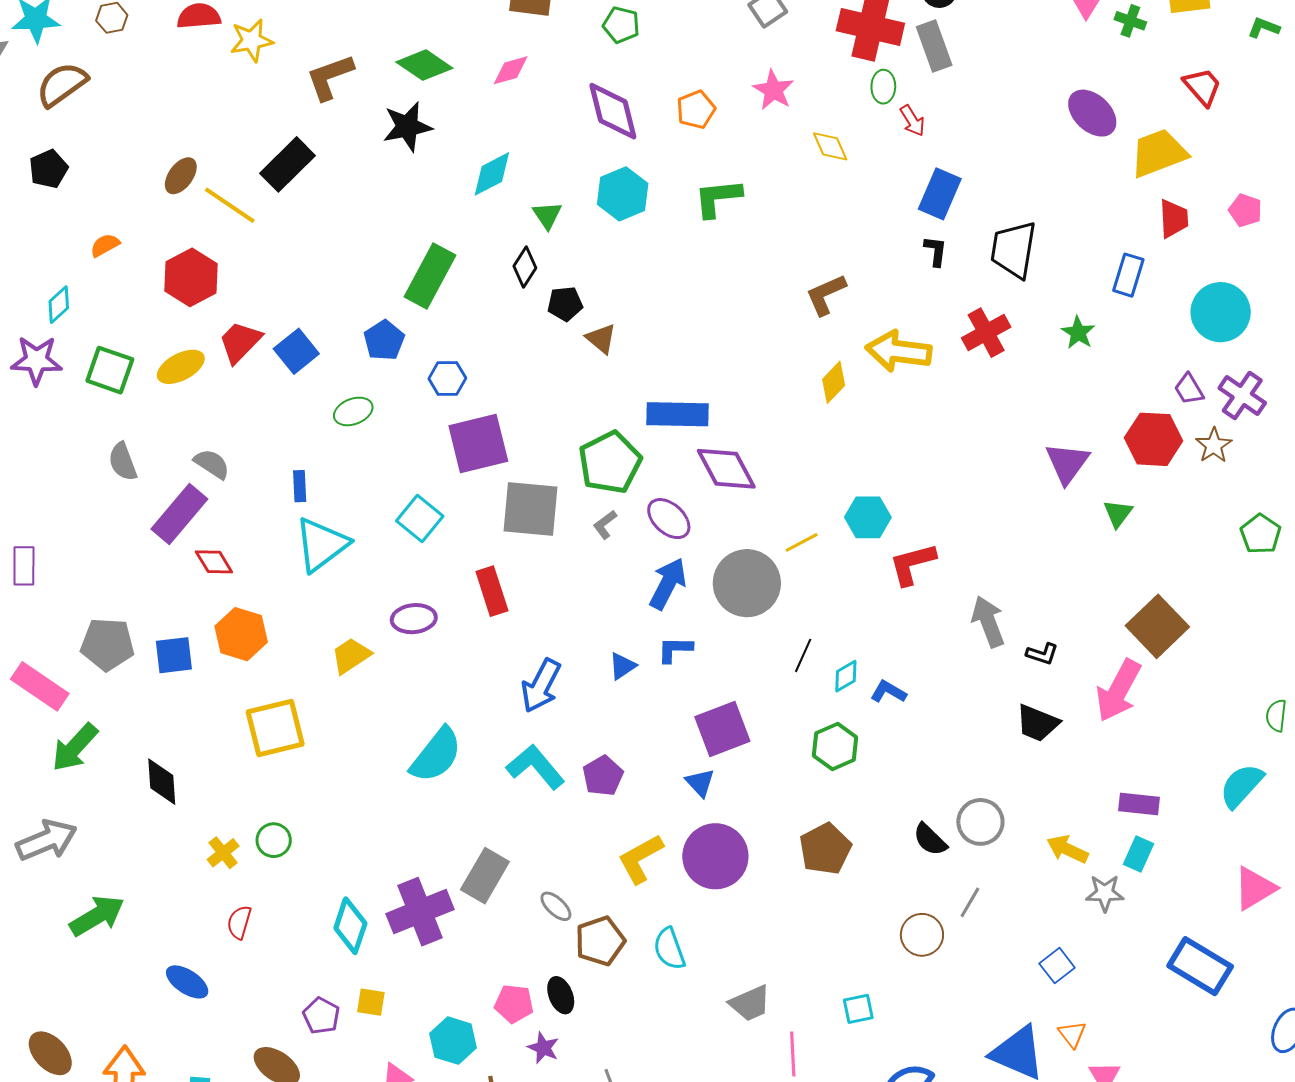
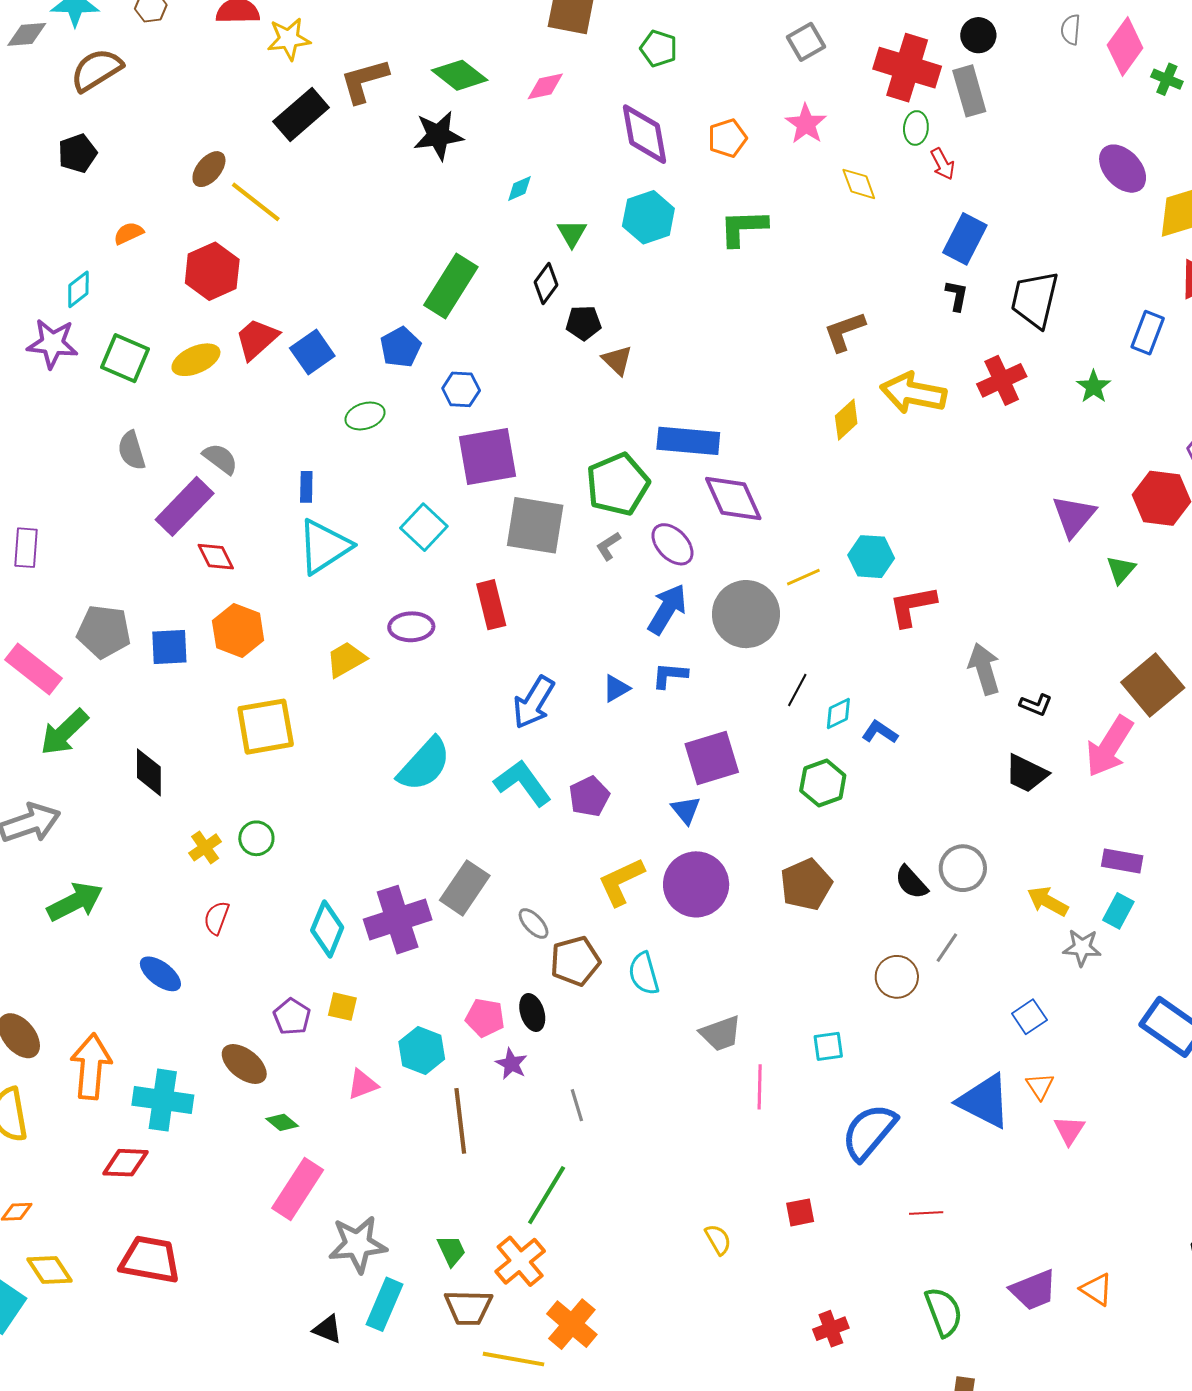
black rectangle: (287, 164) -> (301, 114), moved
cyan diamond: (492, 174) -> (519, 188), size x0.6

